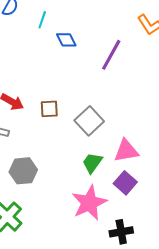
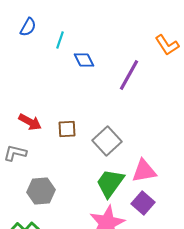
green trapezoid: (92, 163) -> (110, 183), size x1.4

